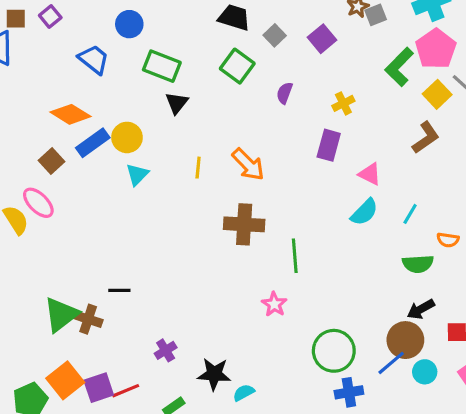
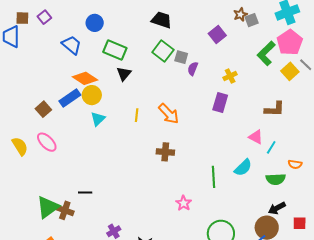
gray square: (275, 35) -> (181, 57), moved, turned -32
orange diamond: (71, 114) -> (85, 78), moved
brown L-shape: (426, 138) -> (275, 109), moved, turned 35
pink triangle: (370, 174) -> (256, 137), moved
pink ellipse: (38, 203) -> (47, 142), moved
cyan semicircle: (364, 212) -> (243, 168), moved
brown cross: (244, 224) -> (165, 152), size x0.7
green line: (295, 256) -> (213, 177), moved

